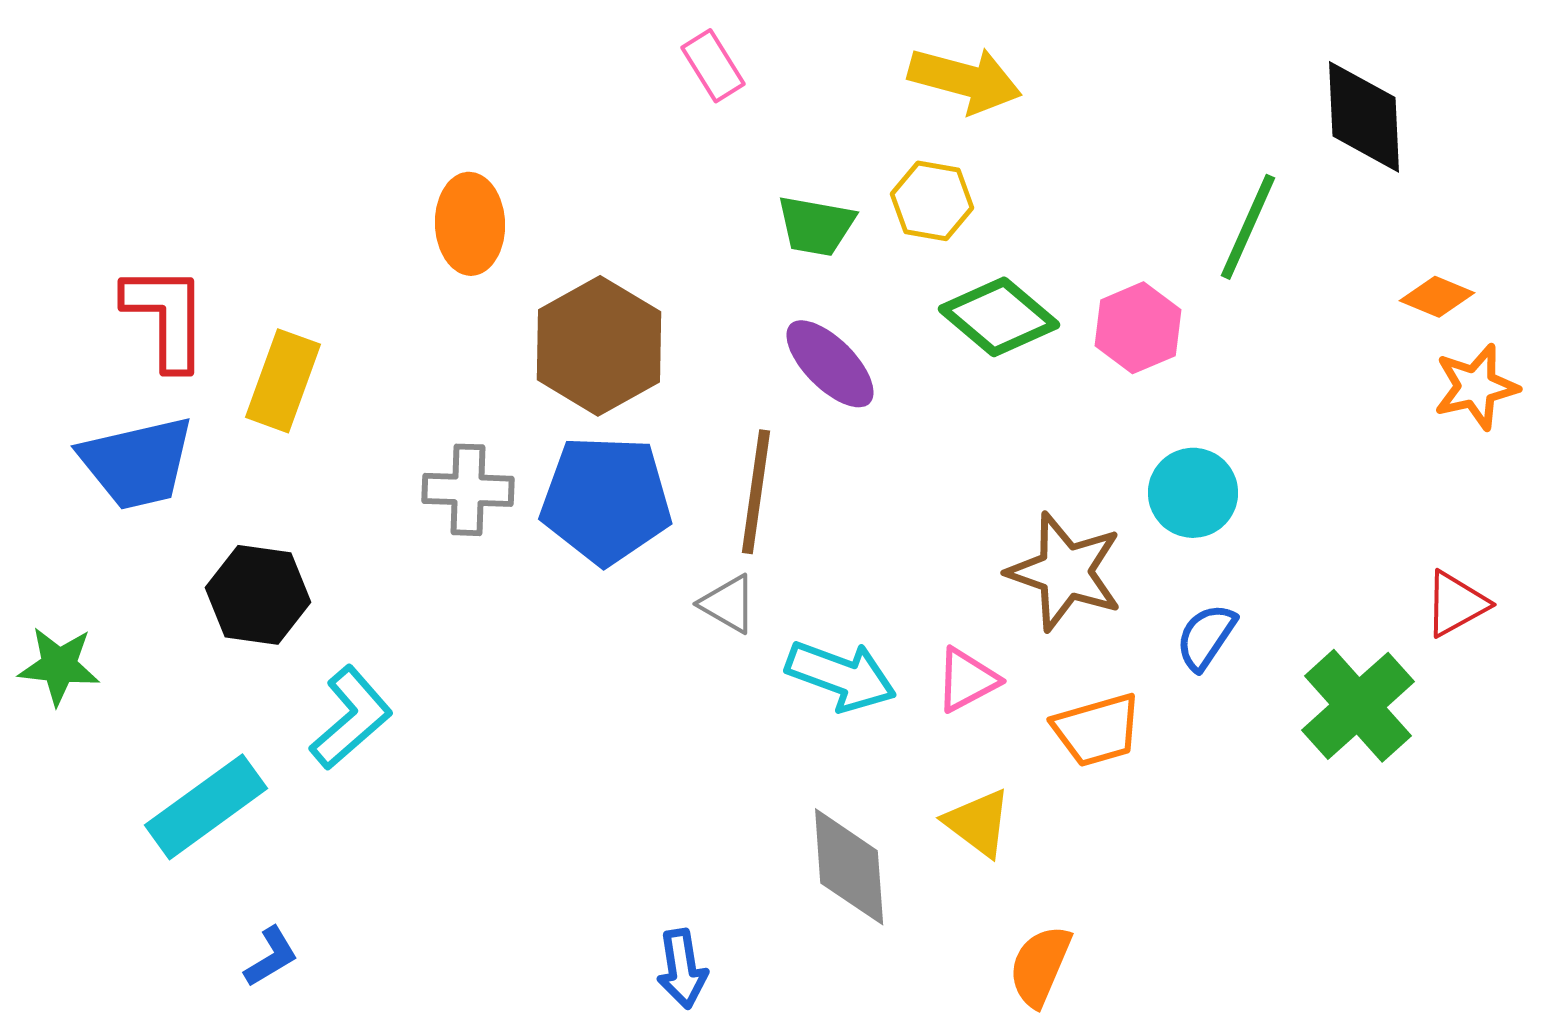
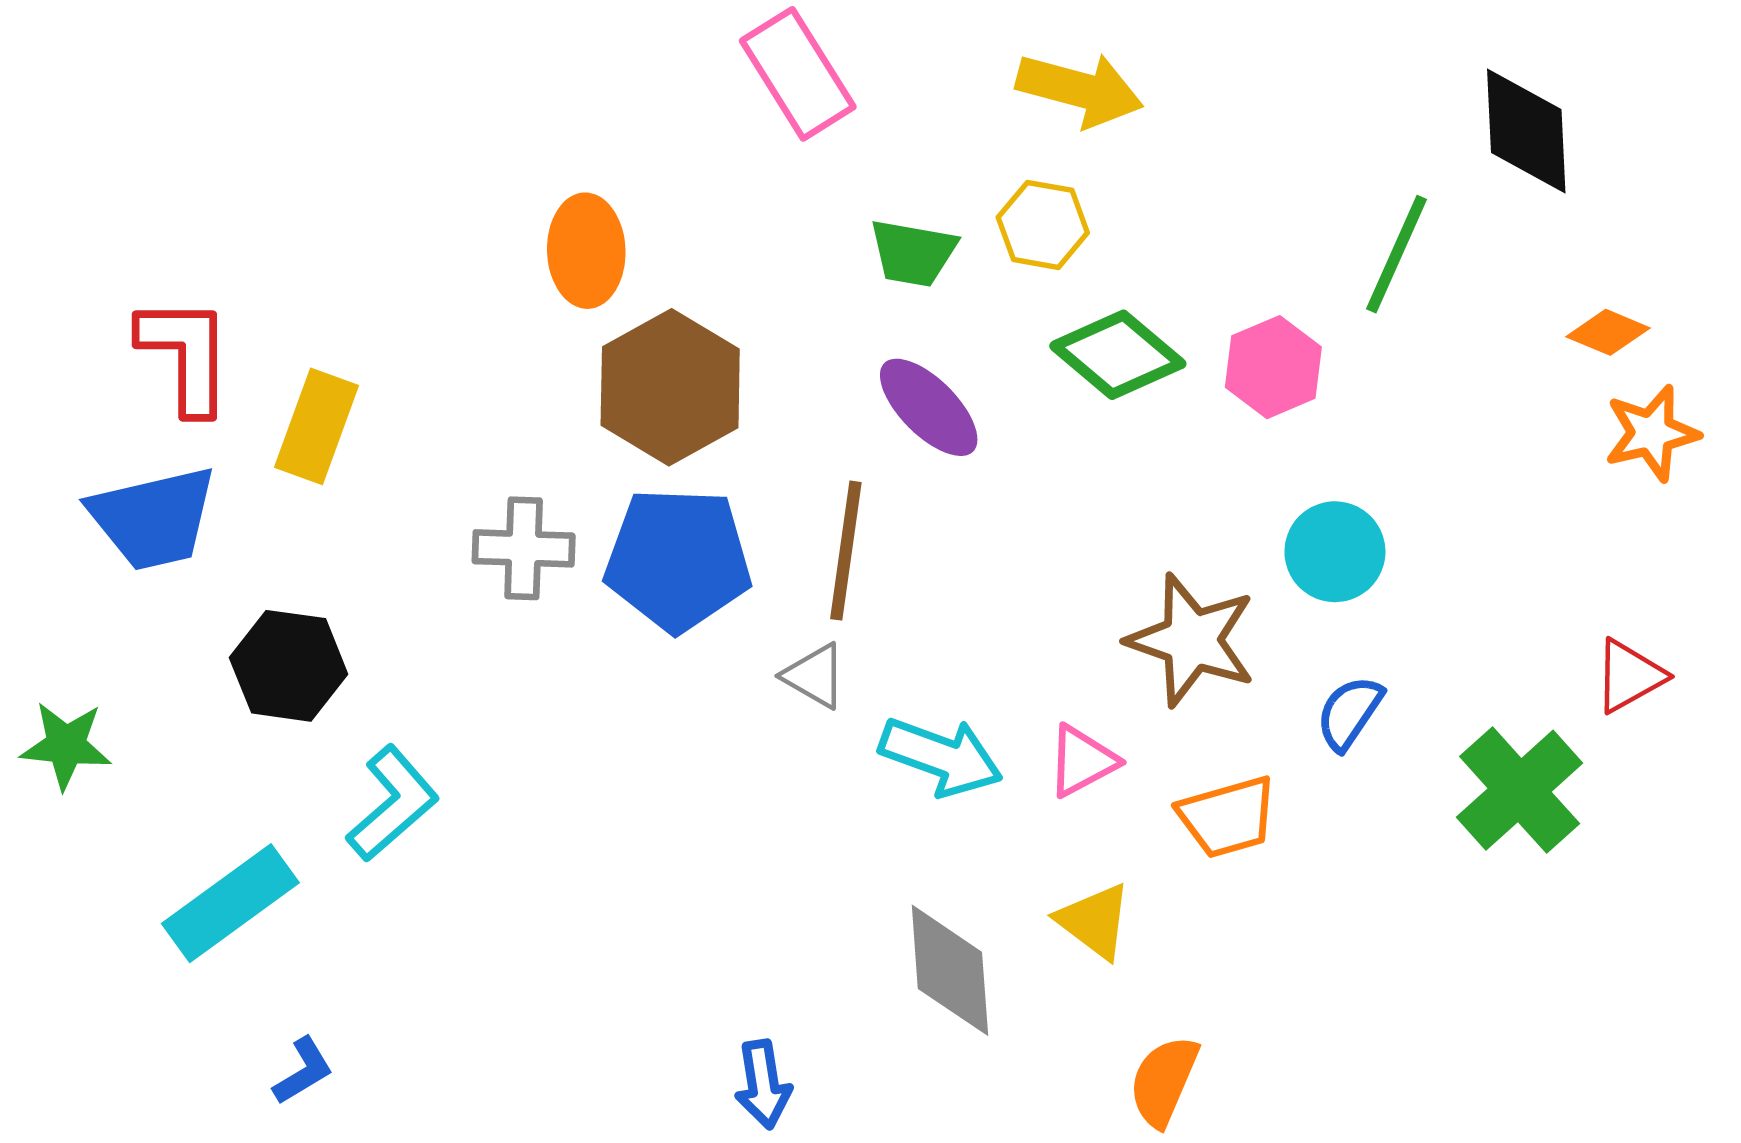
pink rectangle: (713, 66) -> (798, 74), size x1.6
orange ellipse: (470, 224) -> (586, 251), moved

